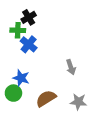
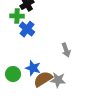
blue star: (21, 78) -> (33, 68), moved
gray star: (78, 102) -> (58, 80), moved

